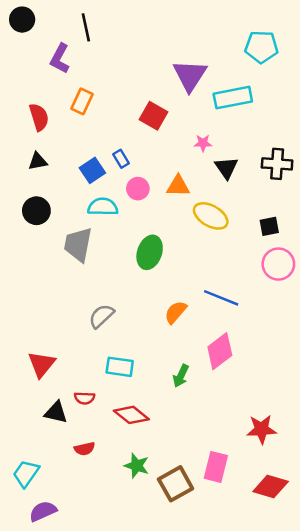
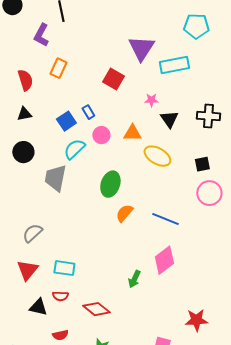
cyan semicircle: (103, 207) -> (74, 149), turned -45
orange semicircle: (176, 312) -> (124, 213), moved
gray semicircle: (101, 316) -> (32, 233), moved
cyan rectangle: (120, 367) -> (64, 268), moved

